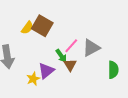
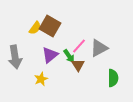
green semicircle: (113, 70) -> (113, 78), moved
purple triangle: (46, 71) -> (50, 55), moved

